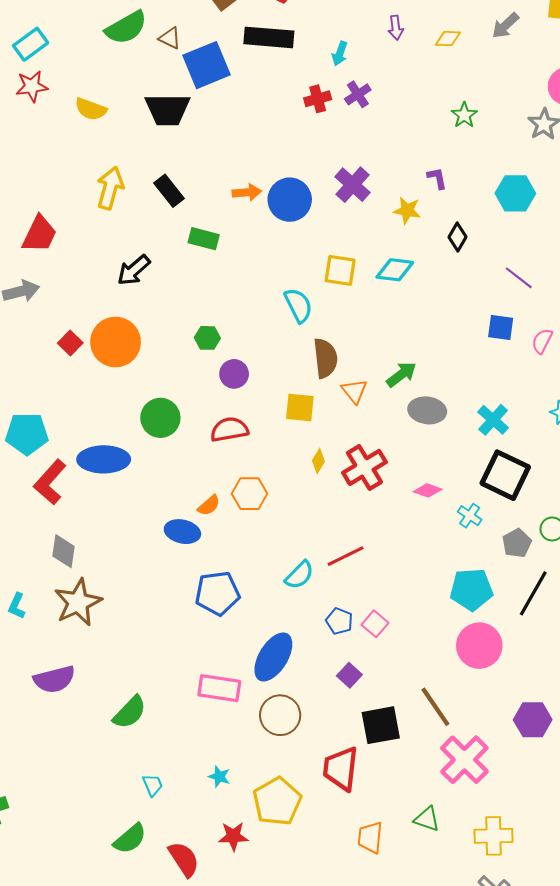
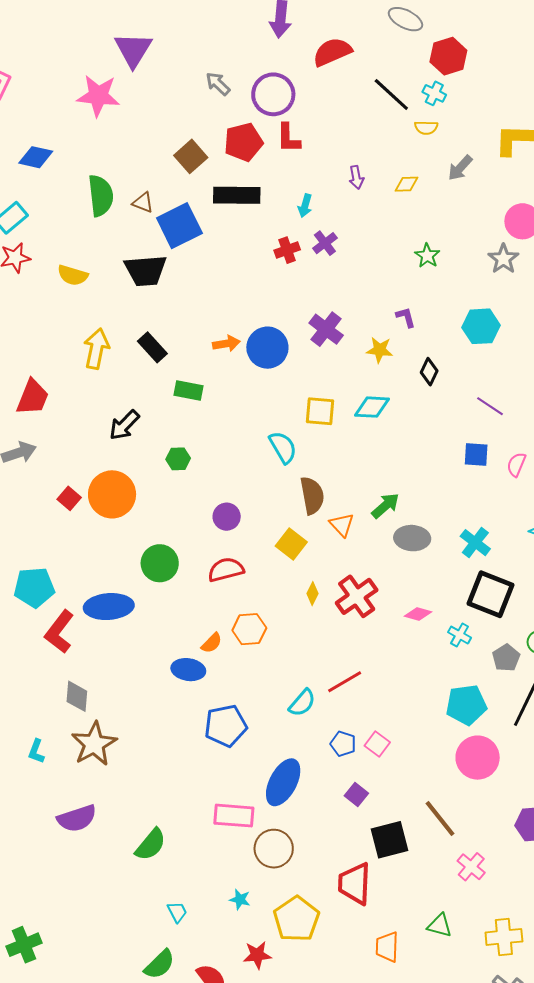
green semicircle: (126, 28) -> (101, 196), turned -63
green hexagon: (207, 338) -> (178, 459), moved
yellow square: (300, 408) -> (291, 544), turned 36
brown circle: (280, 715) -> (274, 849), moved
pink cross: (464, 760) -> (471, 867), size x0.6

